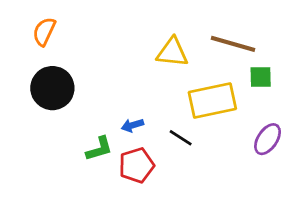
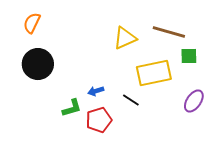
yellow triangle: (172, 52) -> (125, 38), turned -30

